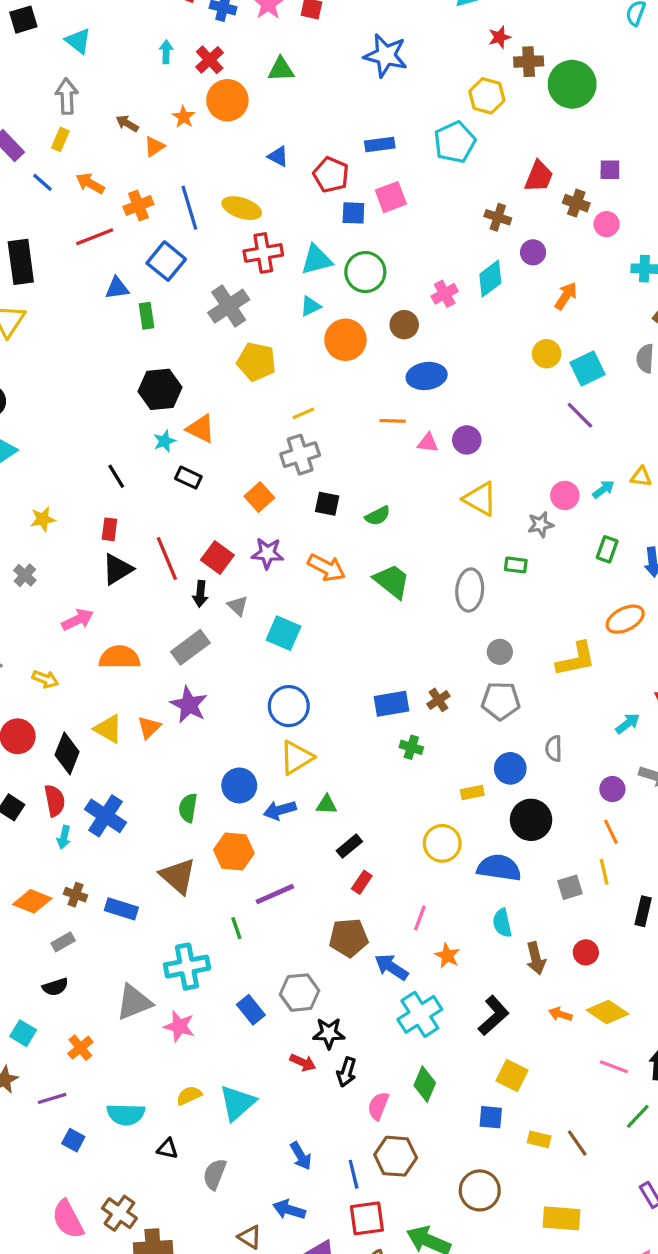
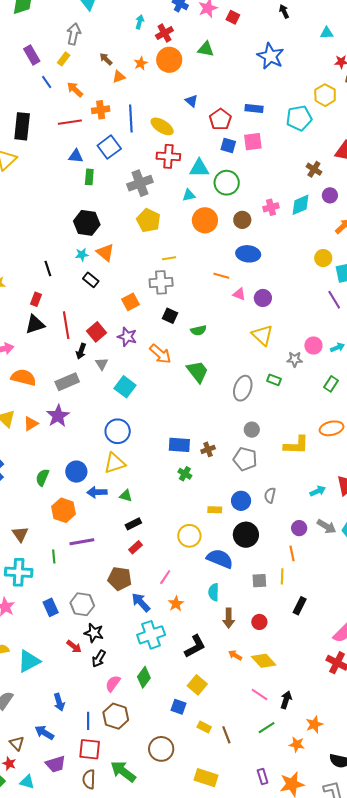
brown triangle: (178, 876) -> (20, 534), moved, size x0.7

